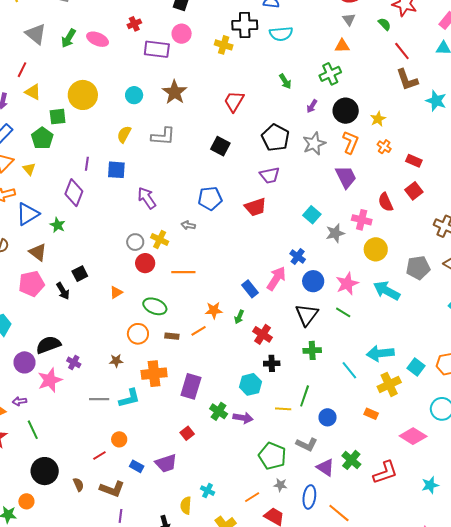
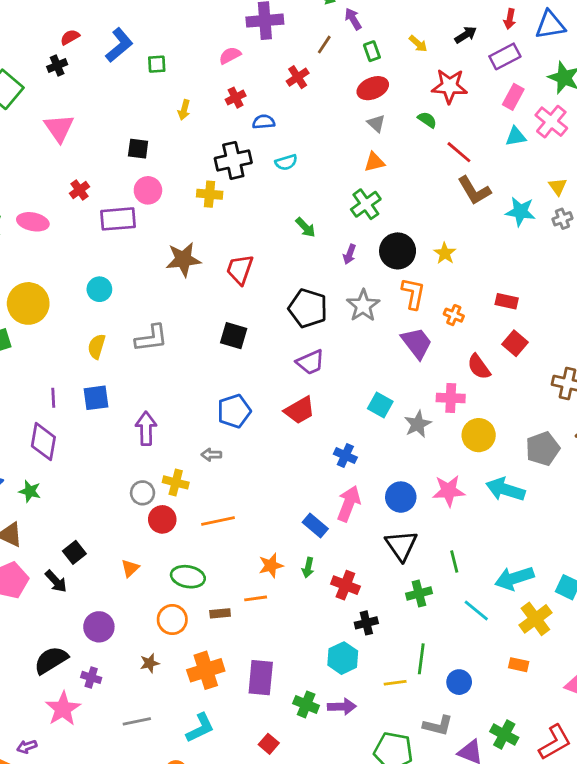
cyan semicircle: (281, 34) -> (286, 162), size x0.7
brown star: (175, 92) -> (183, 259), moved, turned -30
orange cross: (384, 147) -> (454, 315), moved
purple arrow: (147, 198) -> (146, 428), turned 45
blue cross: (298, 257) -> (345, 456), moved
pink star: (347, 284) -> (449, 491), turned 30
green line: (343, 312) -> (454, 561), moved, turned 56
orange line: (199, 331) -> (256, 598), turned 35
purple circle: (25, 362) -> (99, 627), moved
cyan L-shape: (129, 398) -> (200, 728), moved

